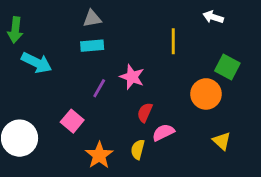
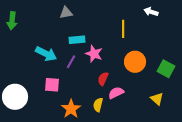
cyan rectangle: (92, 46) -> (77, 40), moved
cyan arrow: (37, 63) -> (46, 54), moved
green square: (227, 67) -> (166, 69), moved
orange circle: (206, 94) -> (135, 62), moved
pink square: (72, 121) -> (52, 85), turned -35

